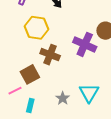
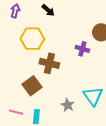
purple cross: (85, 44) -> (82, 49), size x0.6
pink line: (15, 91) -> (16, 112), moved, turned 48

